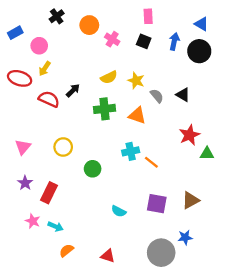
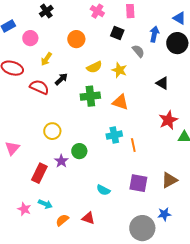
orange circle: (89, 25) -> (76, 39), moved
pink cross: (112, 39) -> (97, 11), moved
black square: (144, 41) -> (117, 33), moved
yellow arrow: (45, 69) -> (46, 59), moved
gray semicircle: (157, 96) -> (138, 51), moved
pink triangle: (23, 147) -> (12, 148), moved
orange line: (151, 162) -> (133, 145), turned 40
purple star: (25, 183) -> (61, 161), moved
pink star: (33, 221) -> (24, 209), moved
orange semicircle: (66, 250) -> (62, 220), moved
red triangle: (108, 256) -> (88, 218), moved

